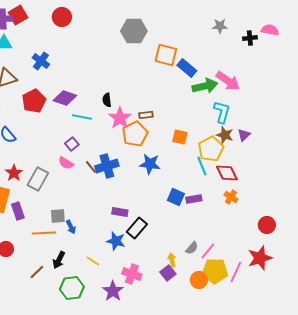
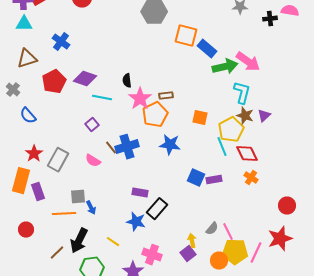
pink semicircle: (66, 163) -> (93, 161), moved
pink line: (208, 251) -> (228, 232), turned -66
black arrow: (59, 260) -> (79, 241), size x1.4

